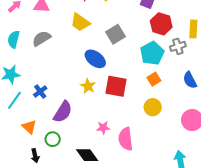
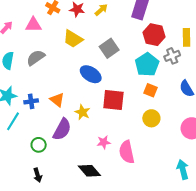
orange square: (154, 79) -> (151, 90), turned -32
yellow star: (88, 86) -> (82, 112), moved
blue cross: (40, 92) -> (31, 101), moved, turned 32
orange triangle: (29, 127) -> (57, 100), moved
green circle: (53, 139) -> (39, 145), moved

